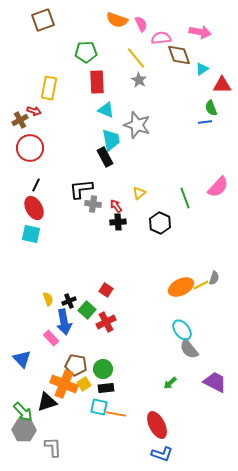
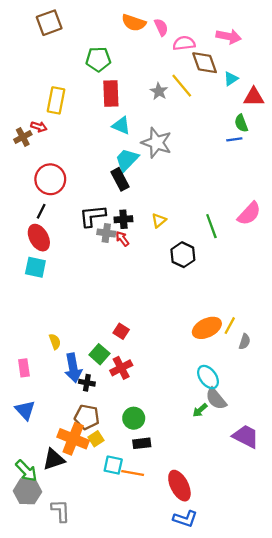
yellow line: (136, 58) -> (182, 86), moved
cyan trapezoid: (111, 140) -> (127, 160), turned -125
red circle: (30, 148) -> (50, 179), moved
red arrow: (116, 206) -> (122, 239), moved
black cross: (118, 222) -> (123, 219), moved
gray semicircle: (214, 278) -> (245, 342), moved
yellow line: (201, 285) -> (230, 326), turned -35
black cross: (69, 301) -> (87, 383), moved, turned 32
pink rectangle: (51, 338) -> (24, 368), moved, turned 35
green circle: (103, 369) -> (134, 418), moved
green arrow: (170, 383) -> (200, 410), moved
black rectangle: (106, 388) -> (142, 443), moved

